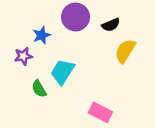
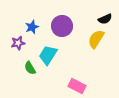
purple circle: (76, 17) -> (62, 26), moved
black semicircle: (111, 25) -> (105, 19), moved

